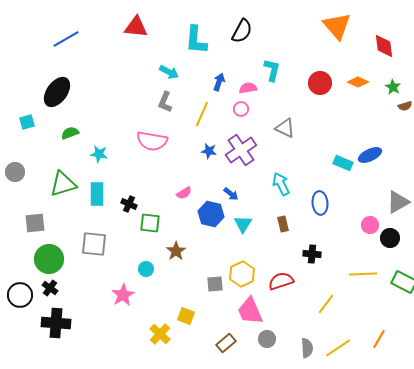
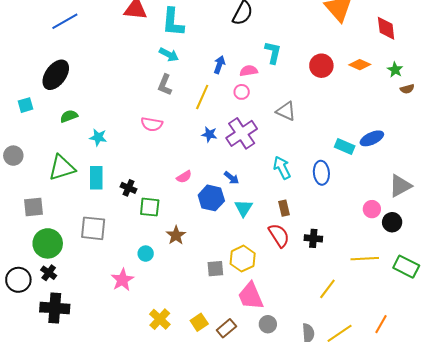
cyan L-shape: (196, 40) -> (173, 22), moved
pink semicircle: (152, 141) -> (152, 124), size x0.7
blue ellipse: (320, 203) -> (321, 173), moved
red semicircle: (281, 281) -> (279, 235), moved, turned 75
yellow square: (186, 316) -> (199, 322), moved, turned 36

